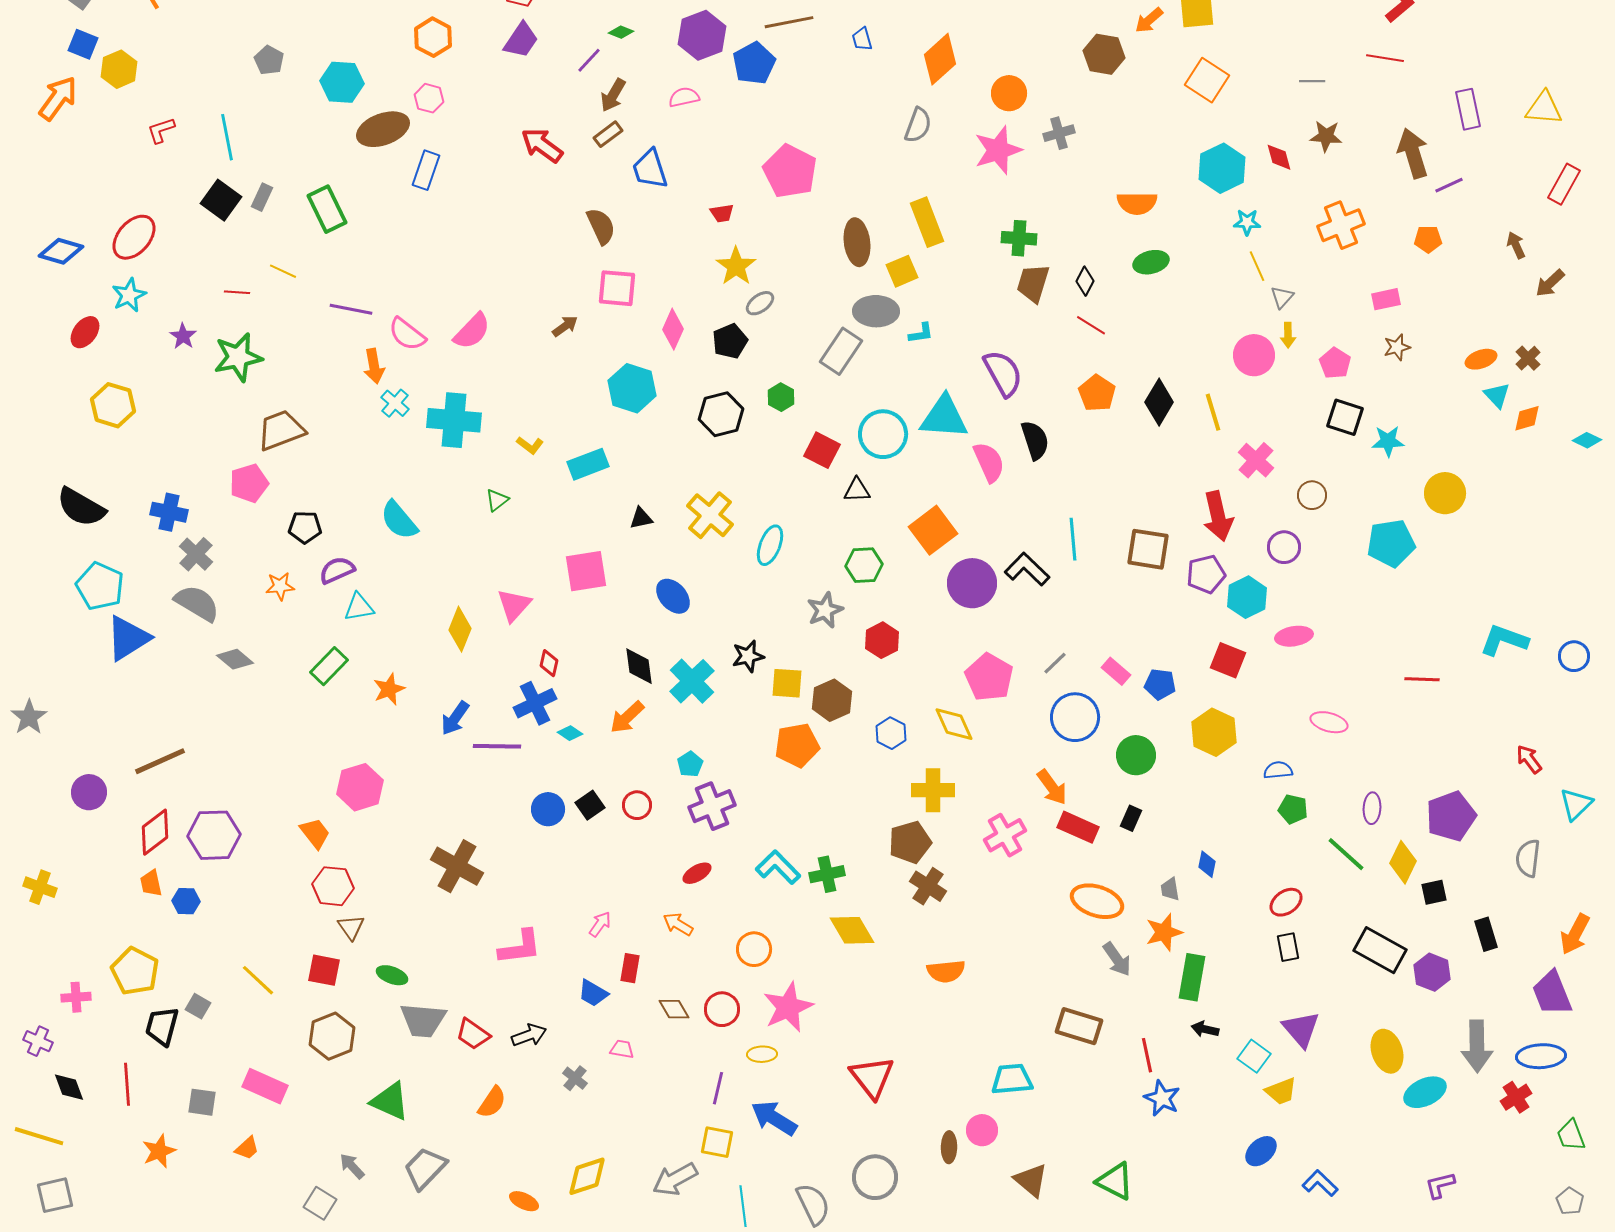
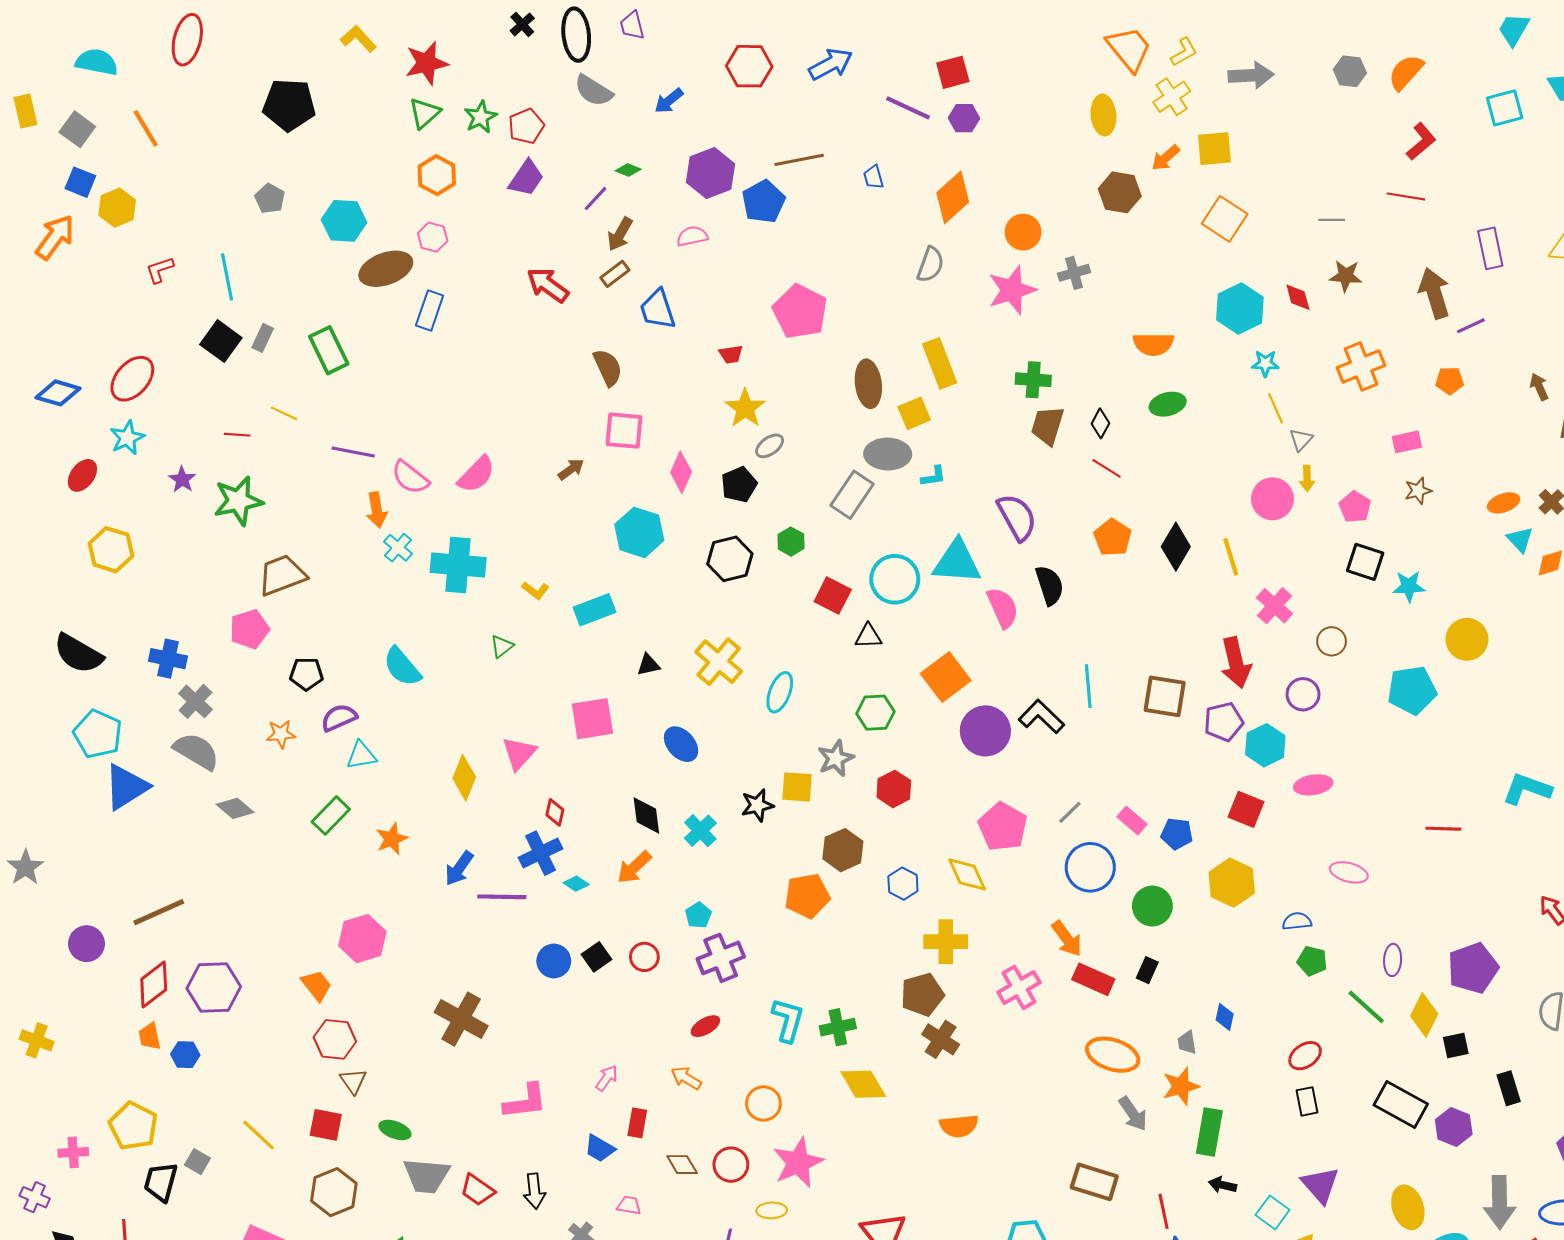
cyan cross: (692, 681) -> (700, 831), size x0.7
yellow square: (787, 683) -> (797, 787), moved
cyan L-shape: (778, 867) -> (788, 1020), turned 60
black arrow: (529, 1035) -> (534, 1191), turned 104

